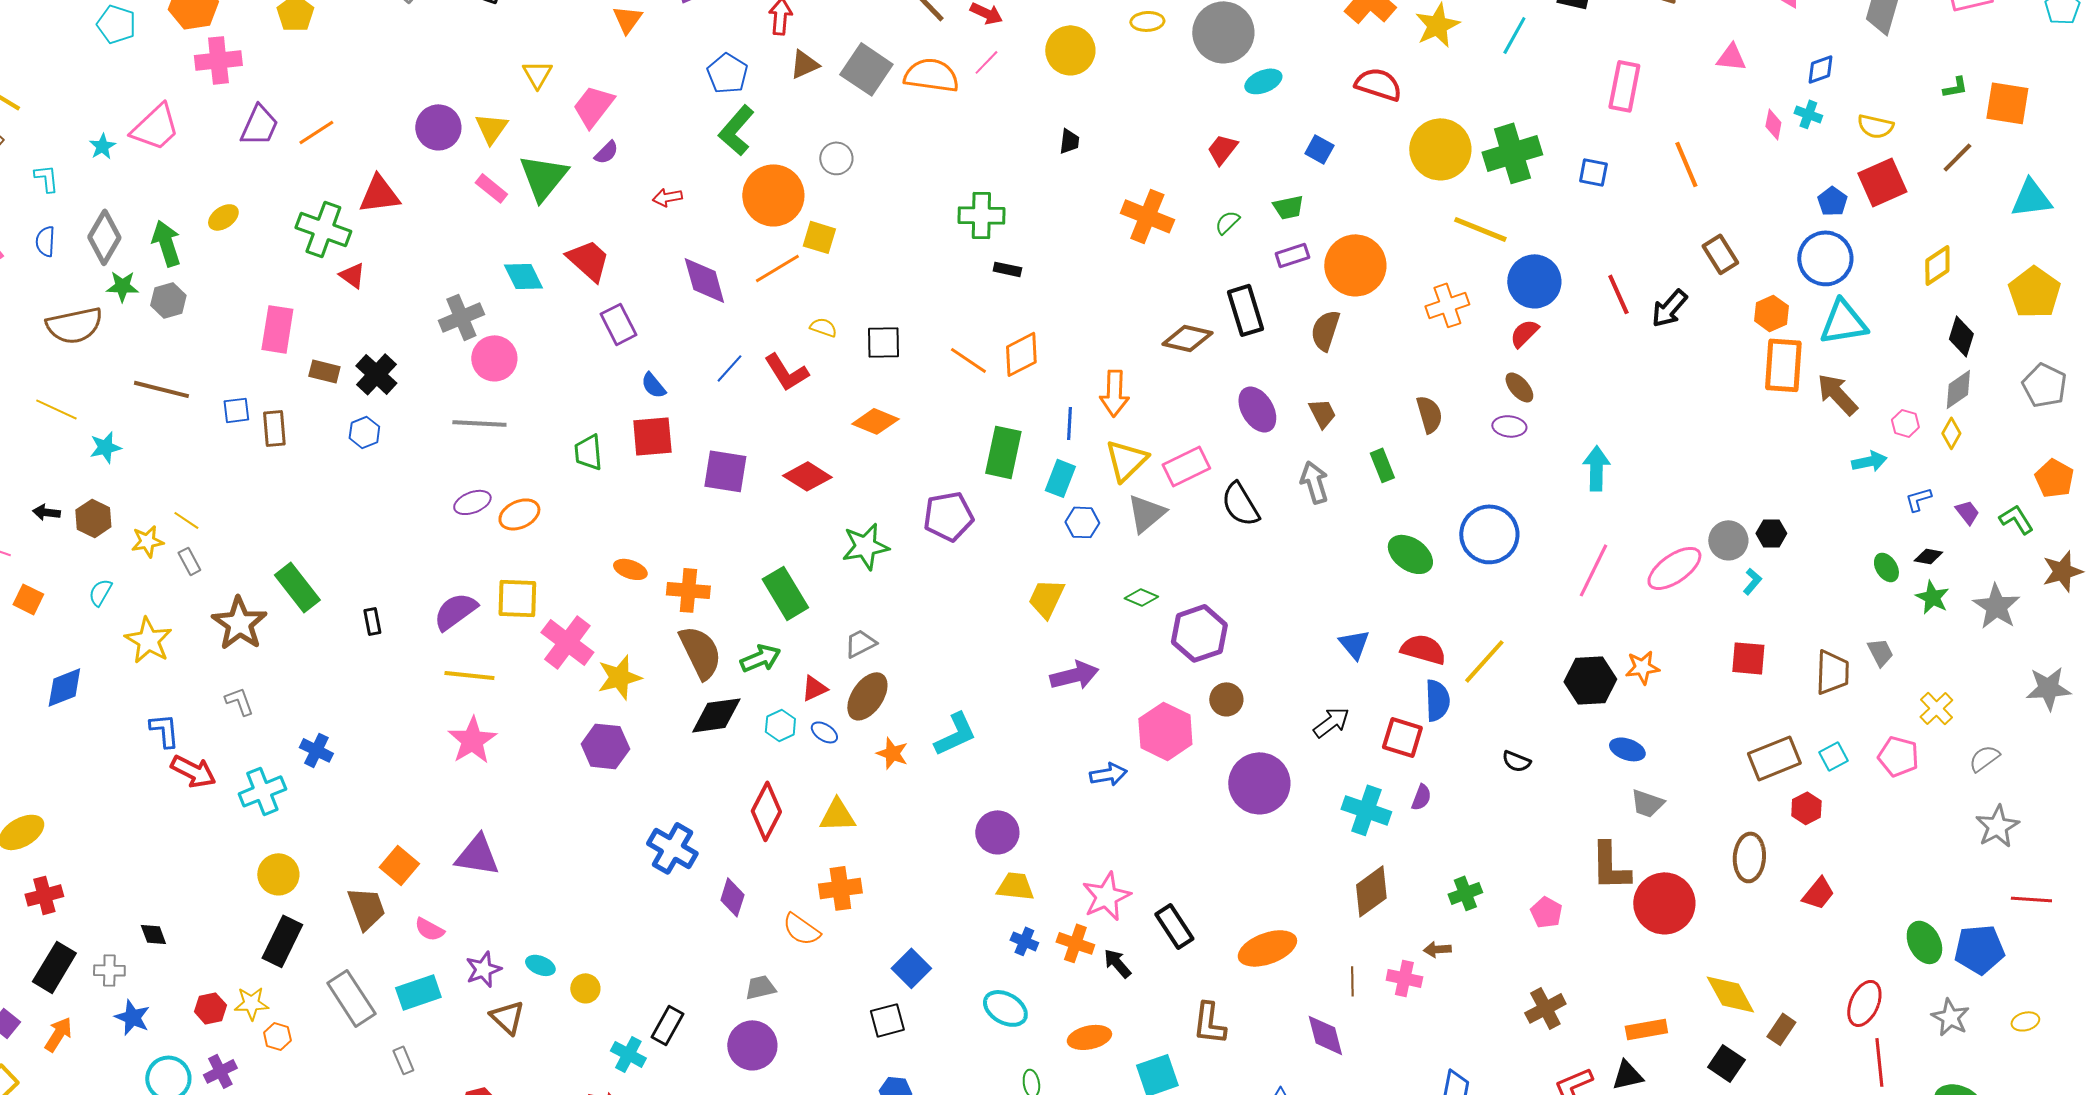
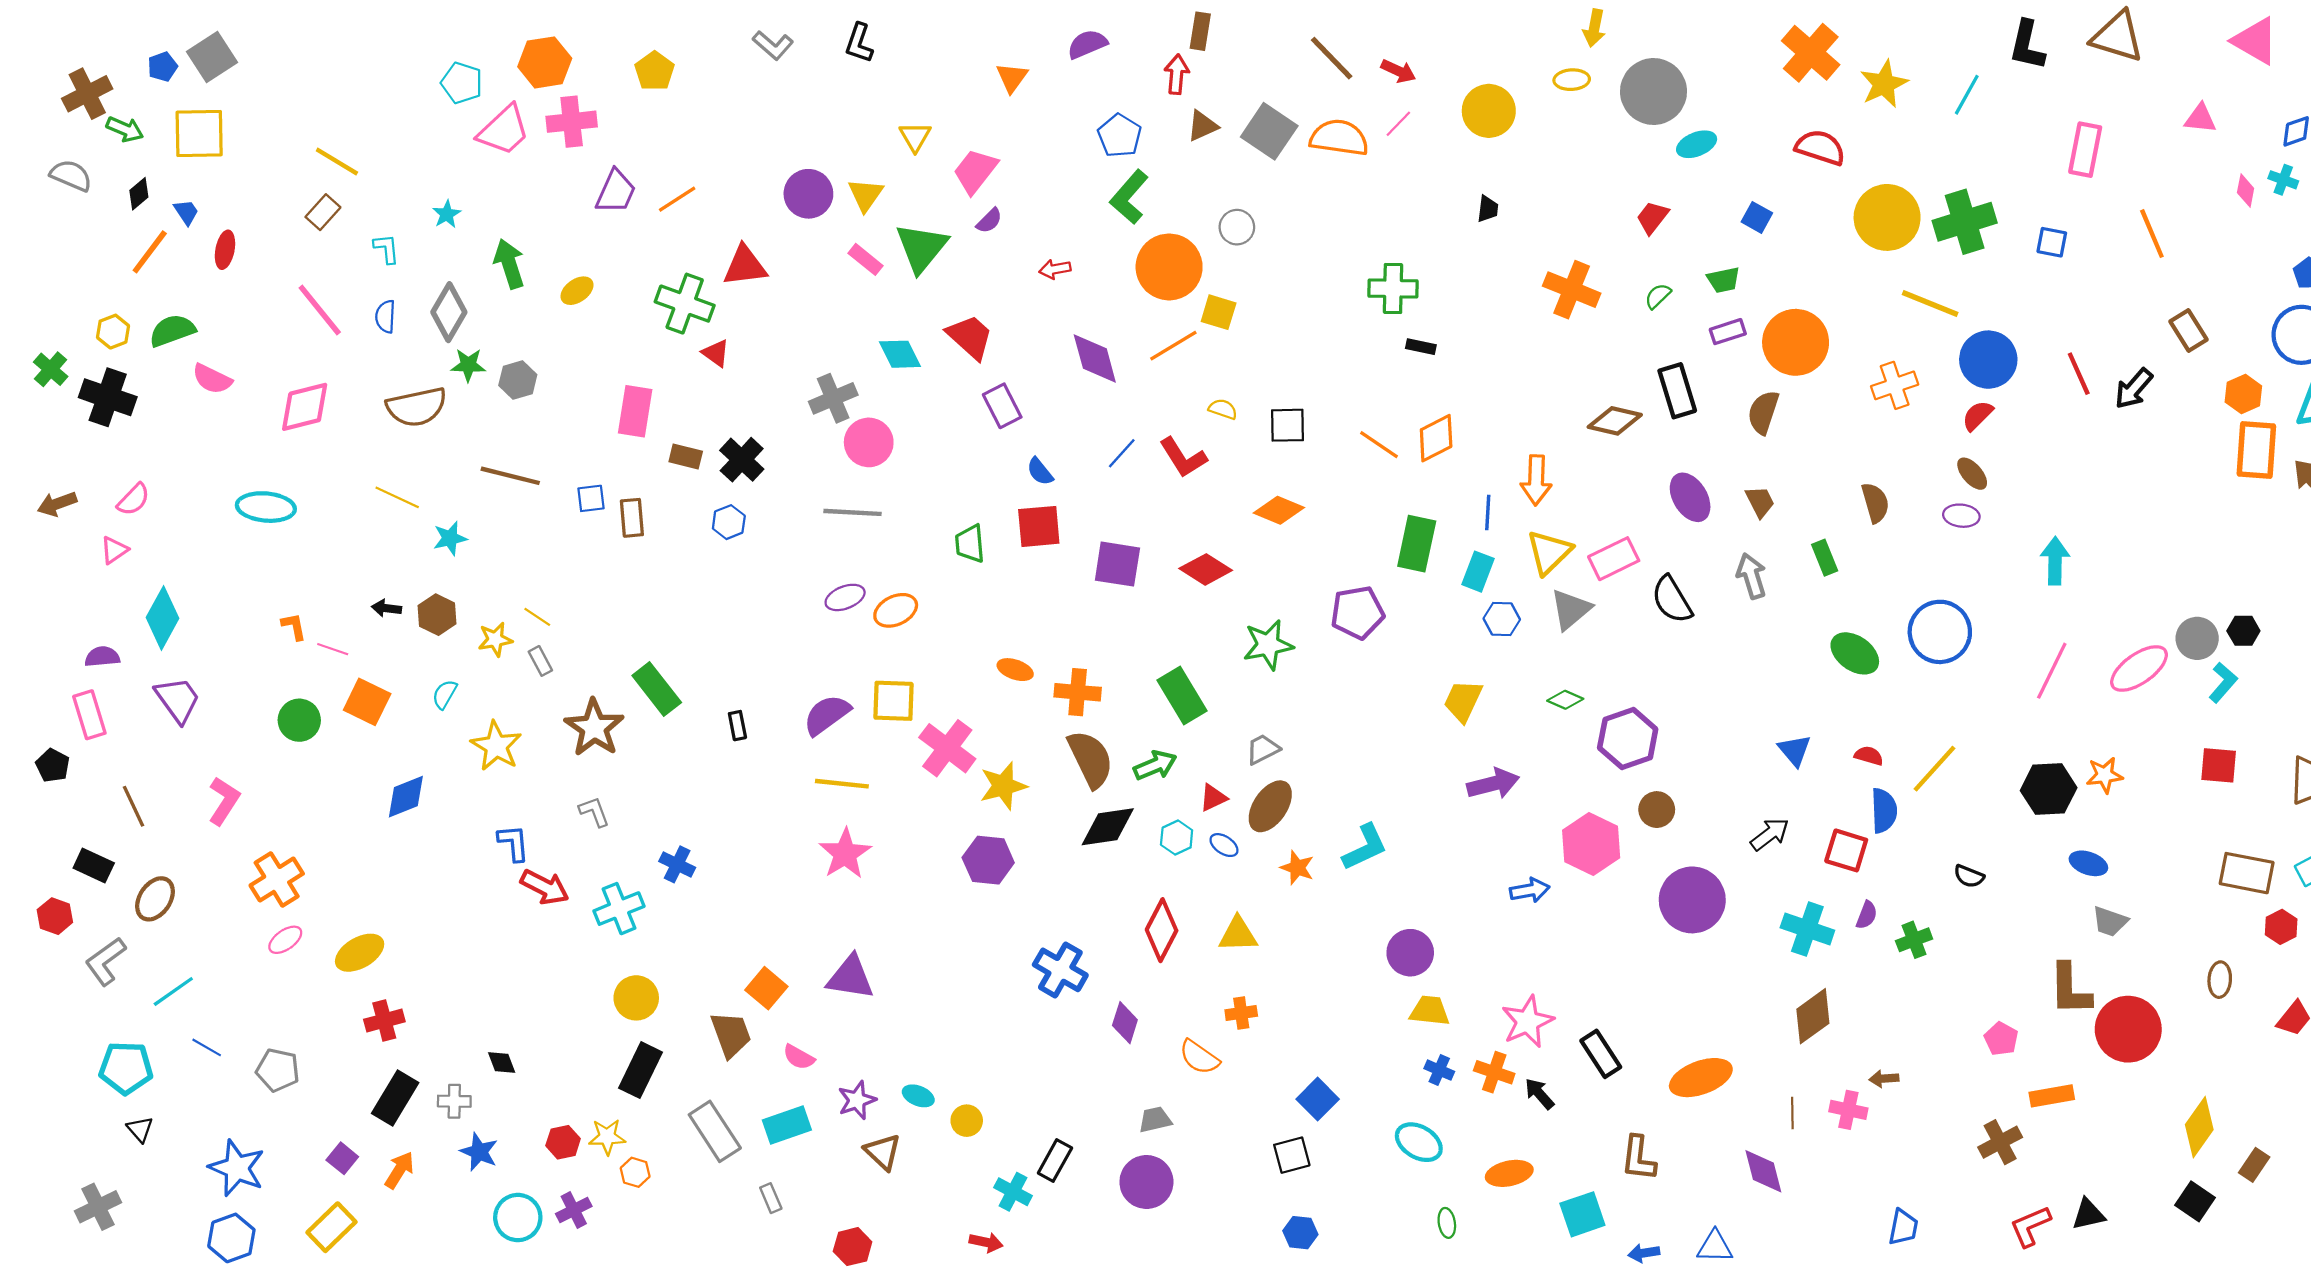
pink trapezoid: (155, 127) -> (504, 130), moved
green arrow: (166, 243) -> (509, 264), moved
cyan L-shape: (1752, 581) -> (2223, 682), size x1.4
orange square: (28, 599) -> (367, 702), size x1.4
red semicircle: (1423, 649) -> (1869, 756), size x0.6
brown rectangle: (1774, 758) -> (2247, 873), turned 33
brown ellipse: (1749, 857) -> (2220, 980), size x0.7
orange cross: (840, 888) -> (1241, 1013), size x0.7
green cross: (1465, 893) -> (1914, 940), moved
yellow diamond: (1730, 994) -> (2199, 1127), turned 64
orange rectangle: (1646, 1029) -> (2052, 1096), moved

